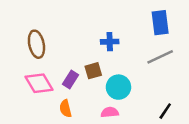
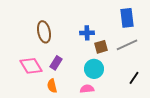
brown ellipse: (36, 44) -> (44, 32), moved
brown square: (93, 71) -> (101, 47), moved
black line: (165, 111) -> (134, 78), moved

